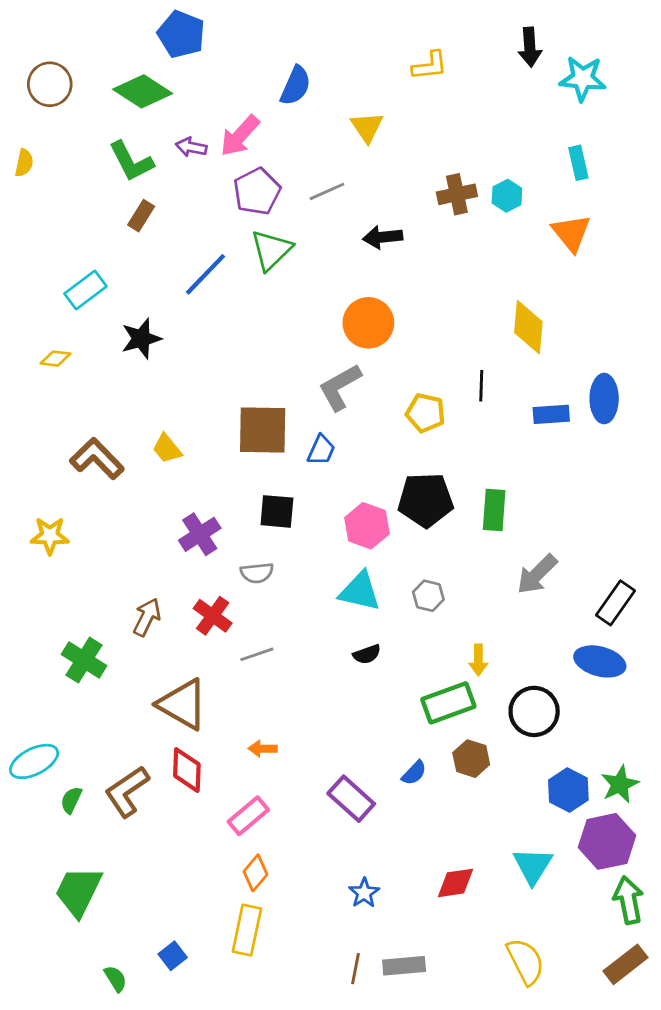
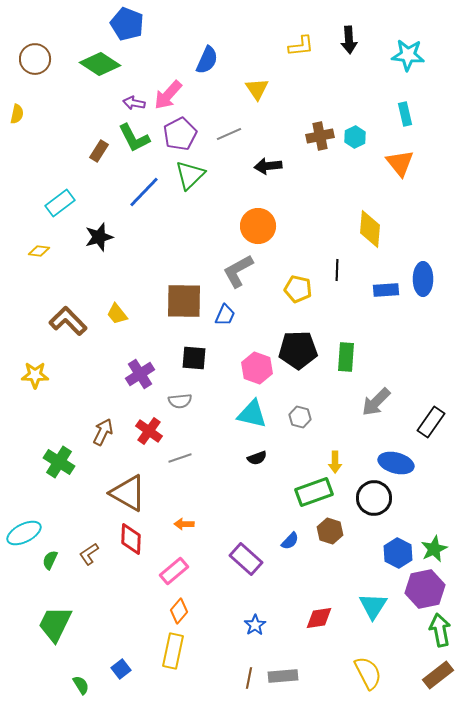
black arrow: (530, 47) -> (349, 40), moved
green L-shape: (131, 161) -> (134, 138), moved
blue ellipse: (600, 661) -> (396, 463), moved
brown L-shape: (127, 791) -> (89, 554), size x0.6

